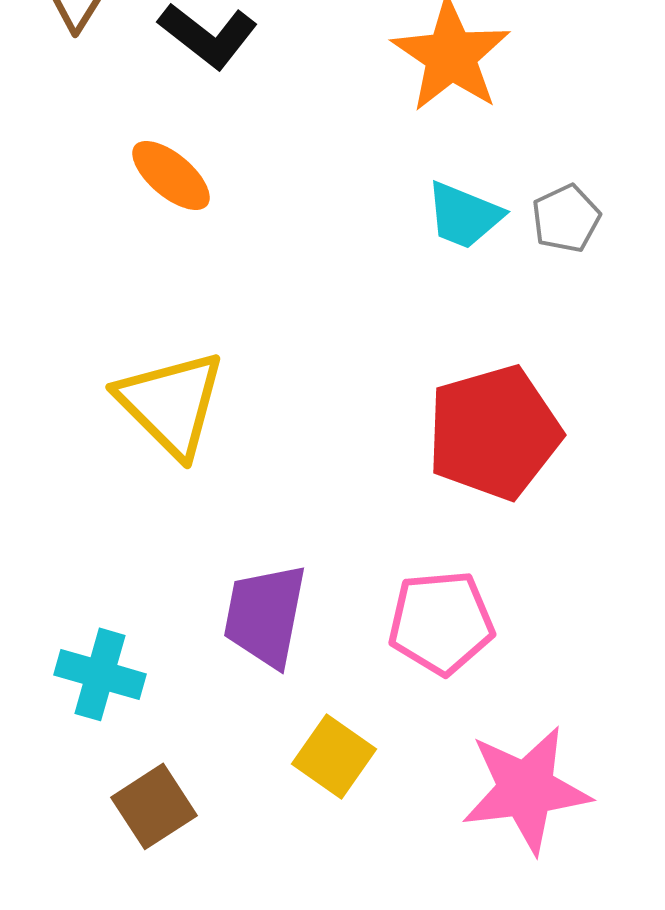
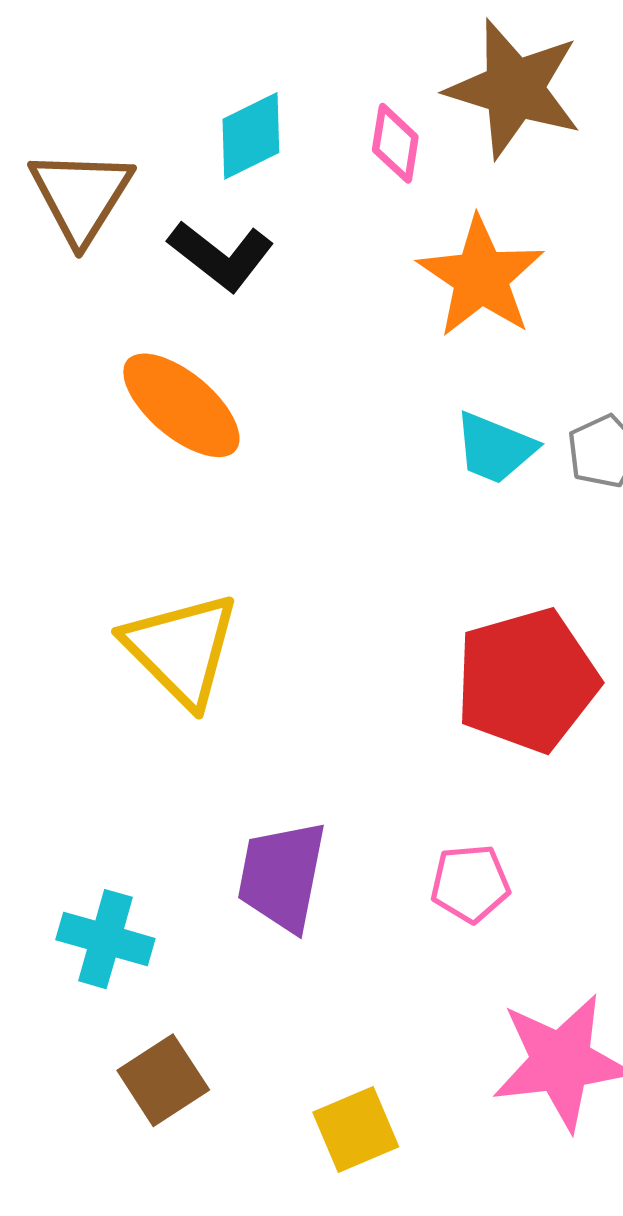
orange ellipse: (171, 175) -> (181, 405), size x1.4
pink pentagon: (441, 622) -> (470, 883), size x0.7
yellow square: (334, 756) -> (356, 1129), moved, turned 32

